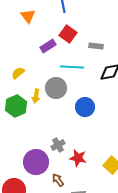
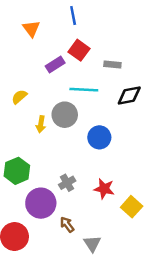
green hexagon: (16, 106) -> (17, 171), moved
red star: (78, 158) -> (104, 189), moved

